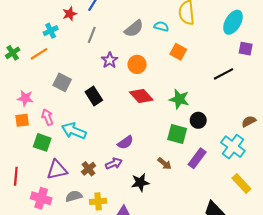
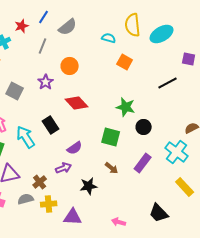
cyan ellipse: (233, 22) -> (162, 34), moved, turned 30
gray semicircle: (134, 29) -> (68, 27), moved
purple star: (110, 60) -> (46, 82), moved
orange circle: (137, 64) -> (70, 66), moved
black rectangle: (94, 96) -> (51, 125), moved
red diamond: (141, 96) -> (77, 103), moved
cyan arrow: (74, 131) -> (26, 137), turned 35
green square: (177, 134) -> (111, 137), moved
brown cross: (89, 169) -> (40, 182), moved

